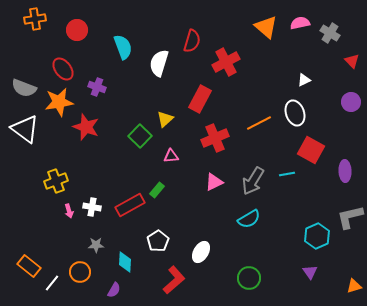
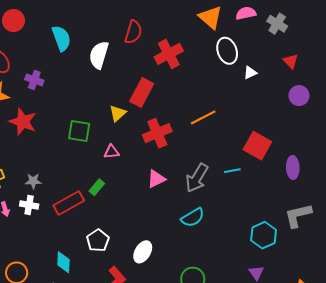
red triangle: (352, 61) -> (291, 61), moved
white ellipse: (295, 113) -> (227, 51), moved
yellow triangle: (165, 119) -> (118, 113), moved
green square: (140, 136) -> (79, 131), turned -35
gray star: (96, 245) -> (33, 181), moved

